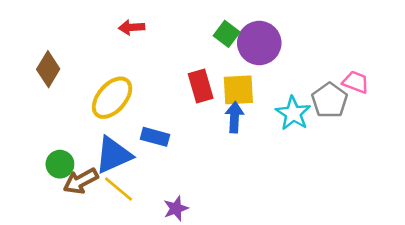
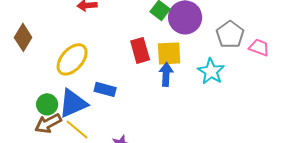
gray pentagon: (330, 100) -> (230, 34), moved
green circle: (60, 164) -> (47, 104), moved

